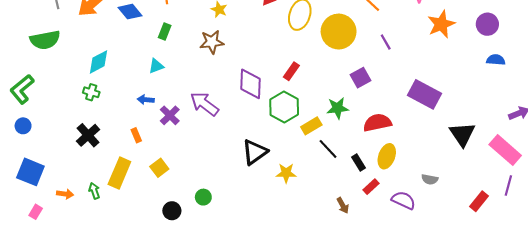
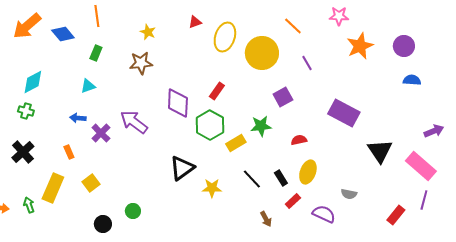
red semicircle: (377, 123) -> (299, 140), size x0.6
black line: (328, 149) -> (252, 179), moved

